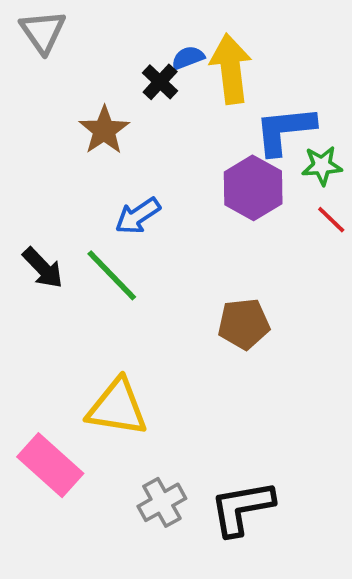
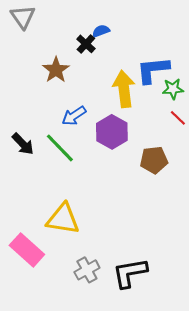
yellow arrow: (231, 69) -> (124, 89), moved
purple hexagon: (253, 188) -> (112, 132), moved
brown pentagon: (244, 324) -> (154, 160), moved

